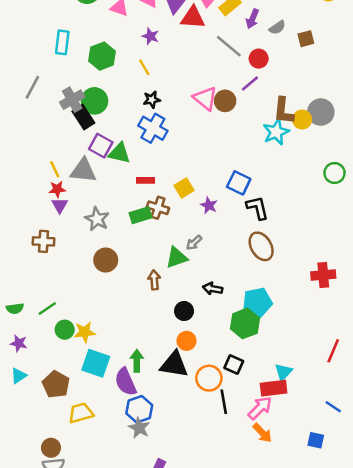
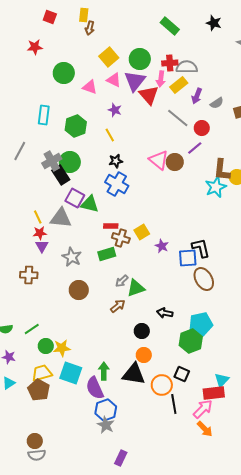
red triangle: (193, 18) -> (149, 95), turned 45
blue square: (239, 183) -> (188, 258), moved, turned -30
brown cross: (158, 208) -> (121, 238), moved
gray arrow: (194, 243) -> (122, 281), moved
brown arrow: (154, 280) -> (118, 306), turned 56
yellow trapezoid: (81, 413) -> (42, 373), moved

